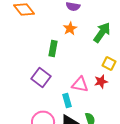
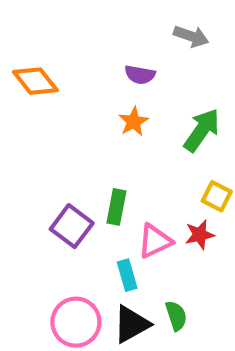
green rectangle: (53, 48) -> (116, 207), moved
pink triangle: (80, 84) -> (155, 241), turned -36

